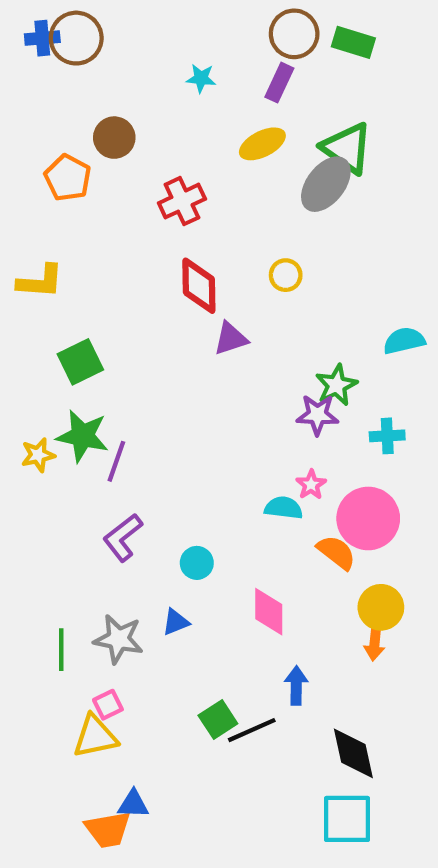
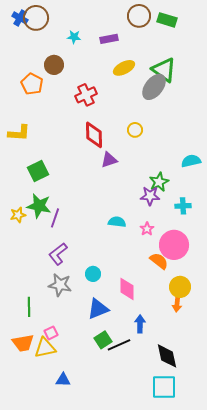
blue cross: (42, 38) -> (20, 18), turned 35
cyan star: (201, 78) -> (74, 37), moved
purple rectangle: (279, 83) -> (109, 39), moved, turned 54
cyan semicircle: (284, 508) -> (117, 222), moved
cyan circle: (197, 563) -> (93, 274), moved
blue triangle: (176, 622) -> (98, 309), moved, size x1.6
gray star: (118, 639) -> (60, 285), moved
orange trapezoid: (108, 830) -> (23, 343), moved

